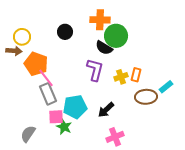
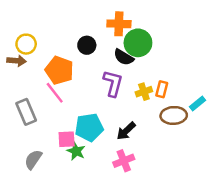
black circle: (65, 32) -> (87, 45), moved
orange pentagon: (36, 64) -> (59, 70), moved
gray rectangle: (48, 94) -> (26, 112), moved
pink cross: (115, 137) -> (124, 161), moved

